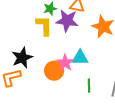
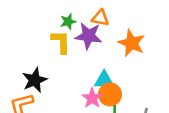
pink star: (65, 63) -> (92, 98), moved
orange circle: (54, 71) -> (110, 94), moved

